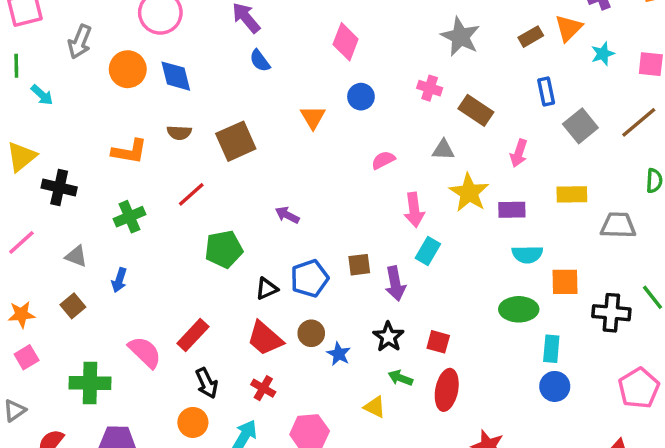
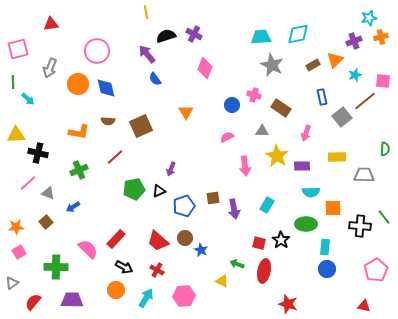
blue circle: (361, 97) -> (232, 105), moved
brown line: (639, 122) -> (365, 101), moved
yellow triangle: (21, 157) -> (16, 135), turned 36
purple arrow: (287, 215) -> (171, 169), turned -96
pink line: (21, 242) -> (28, 183), moved
cyan rectangle: (428, 251) -> (267, 205), moved
blue arrow: (119, 280) -> (73, 207), turned 40
black triangle: (267, 289) -> (159, 191), moved
black star: (388, 337) -> (281, 240), moved
black arrow: (207, 383) -> (124, 267), turned -36

